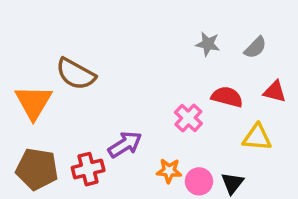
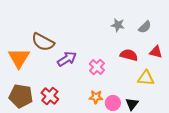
pink cross: (188, 118) -> (97, 67), moved
purple arrow: (125, 144) -> (67, 59), moved
red cross: (88, 169) -> (50, 96), turned -36

